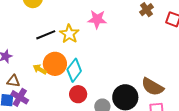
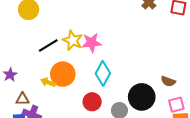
pink star: (97, 19) -> (92, 43), moved
cyan diamond: (74, 70) -> (103, 73), moved
brown semicircle: (152, 87) -> (168, 81), size x0.6

